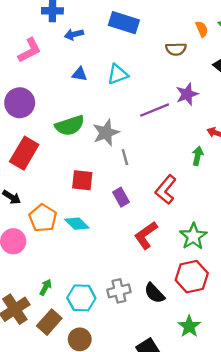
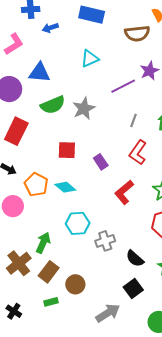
brown semicircle: (176, 49) -> (137, 33), size x1.4
blue triangle: (80, 74) -> (39, 73), moved, size x1.6
gray line: (125, 157) -> (134, 120), moved, turned 40
green arrow: (46, 287) -> (43, 243), size x1.5
black semicircle: (154, 293) -> (135, 258), moved
cyan hexagon: (81, 298) -> (78, 223), moved

